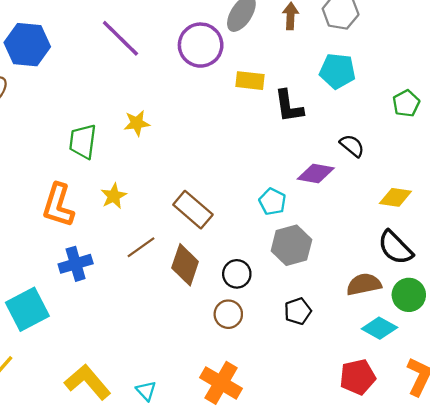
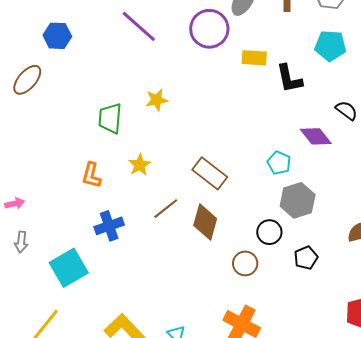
blue hexagon: (27, 45) -> (57, 36), size x0.7
purple diamond: (316, 173) -> (316, 136), turned 44
orange L-shape: (58, 205) -> (91, 175), size x0.7
black circle: (237, 274) -> (269, 232), moved

